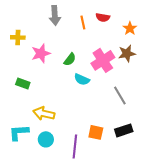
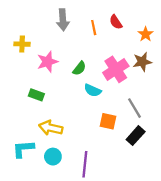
red semicircle: (103, 17) -> (116, 22), turned 48
green rectangle: (23, 83) -> (36, 95), moved
black rectangle: (124, 130) -> (136, 136), moved, turned -30
orange square: (96, 132) -> (108, 121), moved

